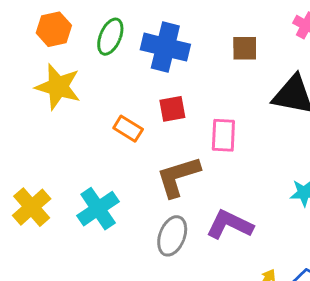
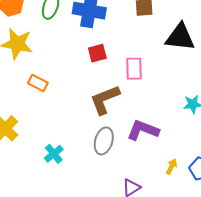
orange rectangle: (128, 129) -> (38, 83), moved
cyan cross: (98, 209) -> (54, 154), moved, size x0.7

